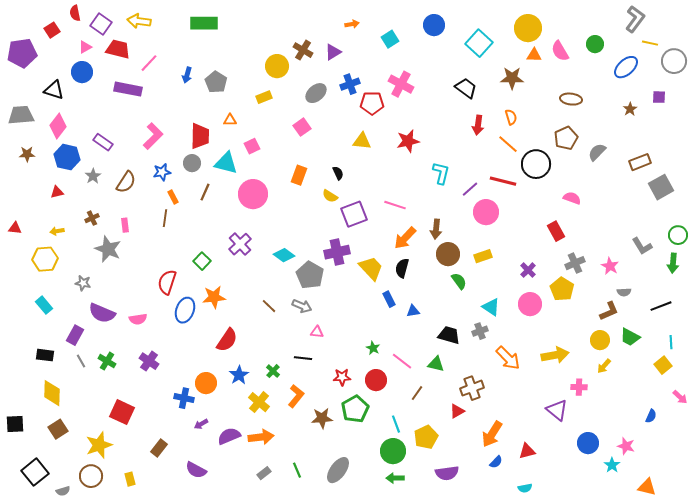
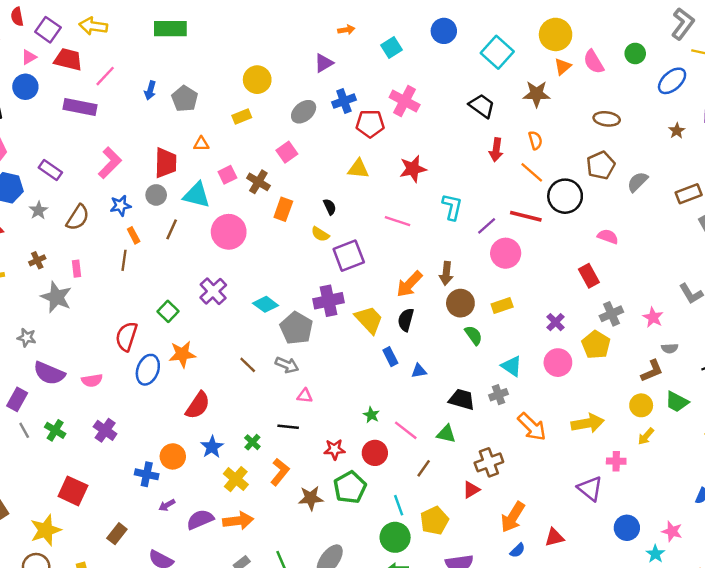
brown cross: (303, 50) -> (258, 182), moved
orange triangle: (534, 55) -> (563, 67), turned -42
pink line: (395, 205) -> (397, 221), moved

